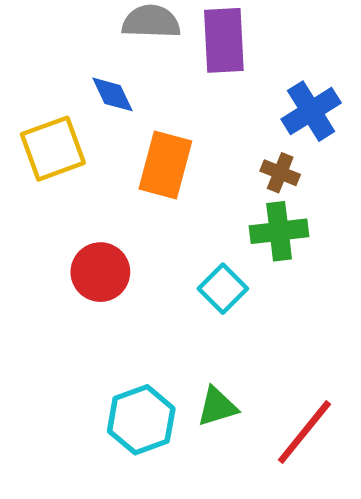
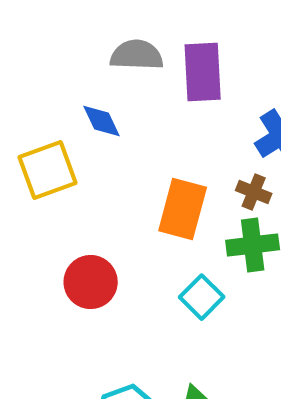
orange rectangle: (165, 165) -> (183, 209), moved

